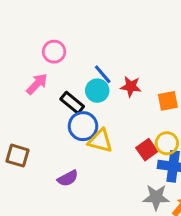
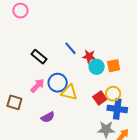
pink circle: (54, 52) -> (20, 11), moved
pink arrow: (37, 84) -> (37, 86), moved
cyan circle: (97, 91) -> (97, 67), moved
black rectangle: (72, 103) -> (39, 57), moved

